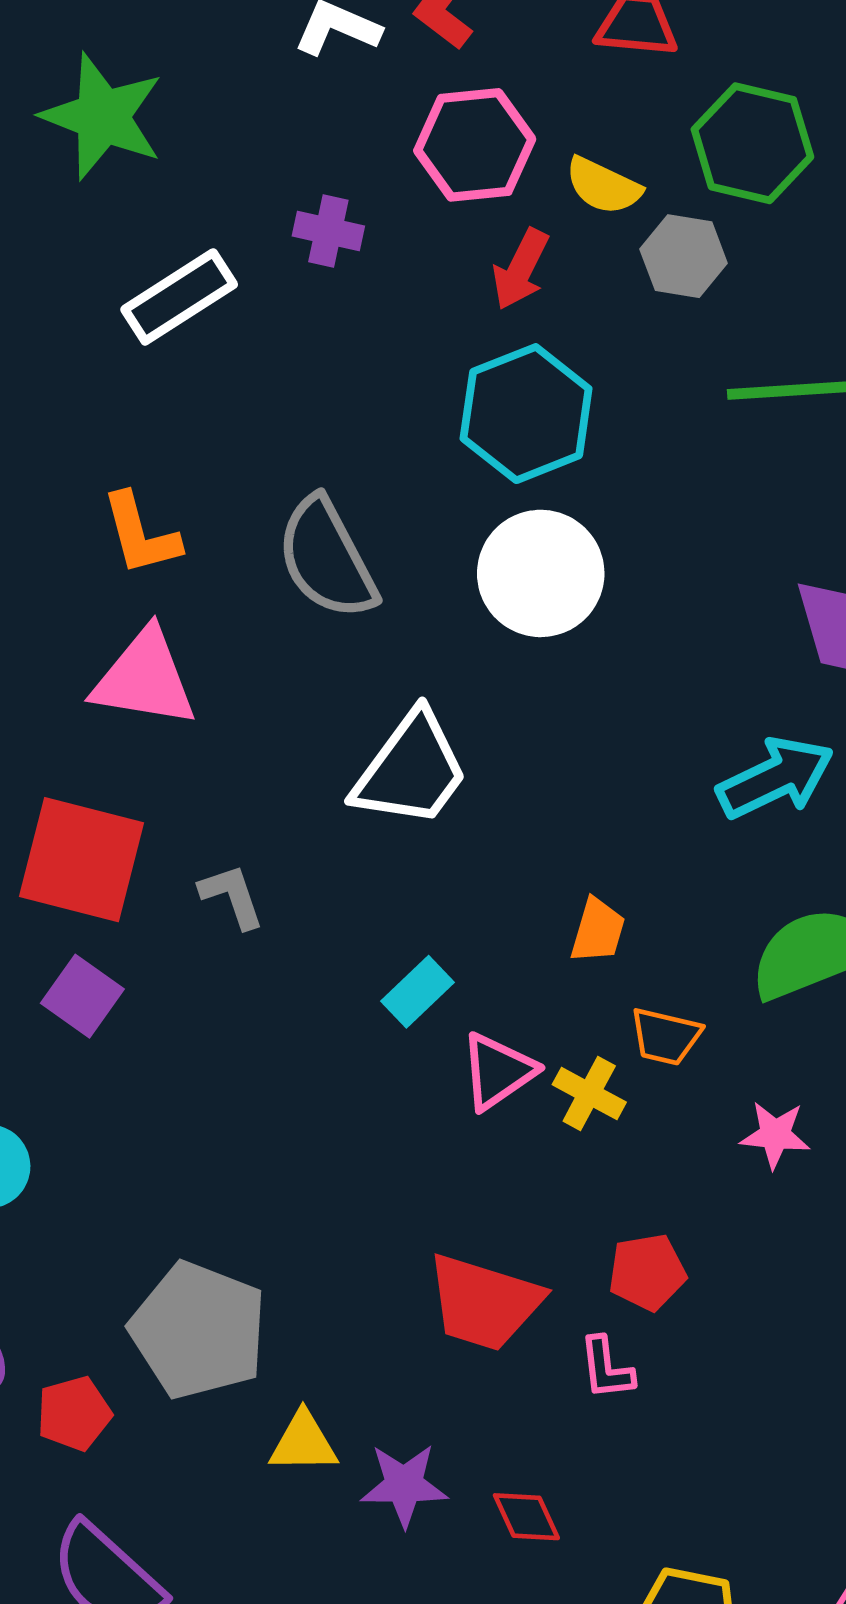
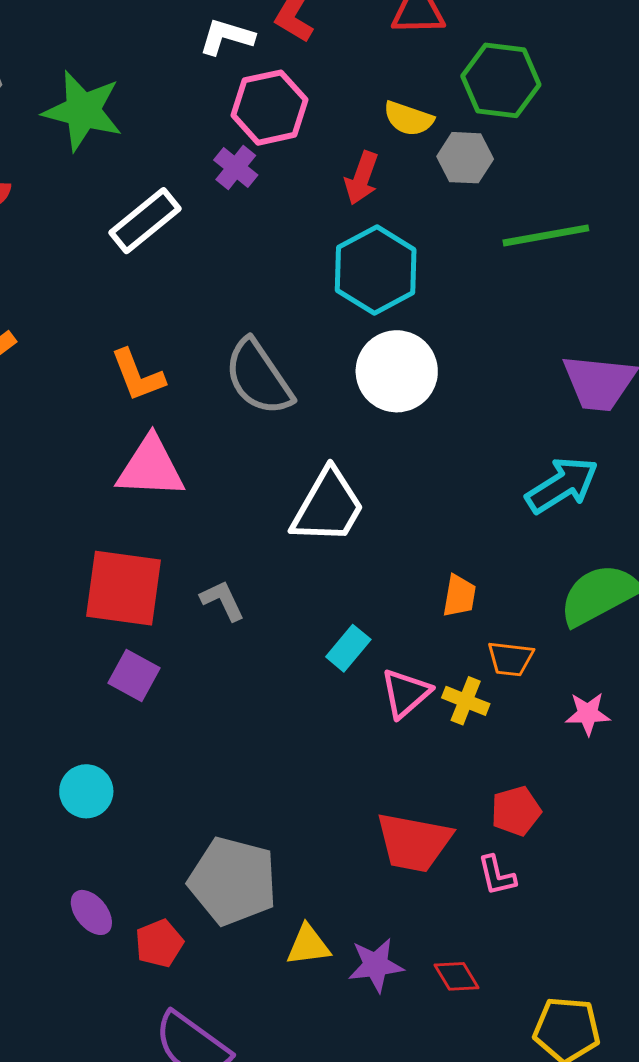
pink hexagon: (475, 145) -> (269, 108), moved
purple cross: (328, 231) -> (236, 168), turned 33

